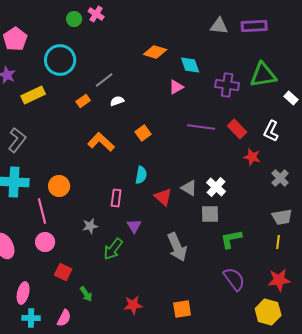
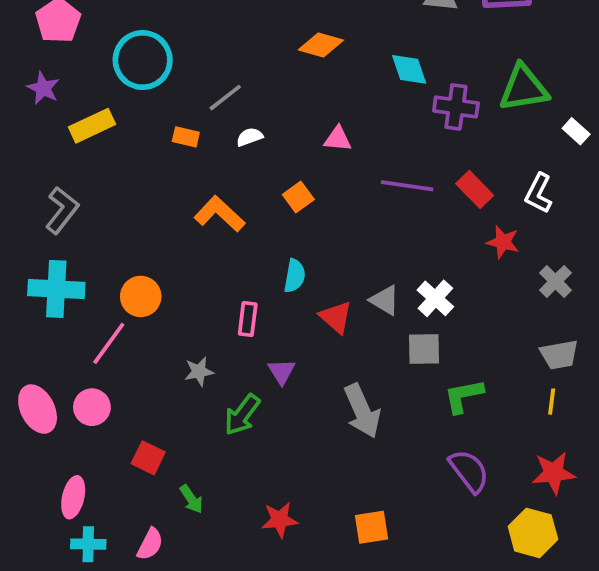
cyan diamond: (190, 65) -> (409, 69), moved
pink triangle: (176, 87) -> (338, 139), moved, turned 35
orange rectangle: (83, 101) -> (186, 137), turned 48
pink line: (42, 211) -> (109, 343), turned 50
pink circle: (45, 242) -> (92, 407), moved

